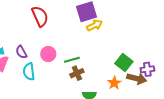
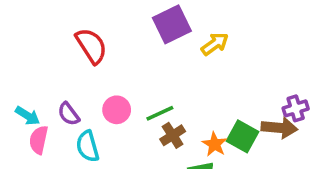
yellow arrow: (94, 25) -> (215, 44), moved
green square: (124, 63) -> (243, 136), moved
orange star: (114, 83) -> (215, 144), moved

